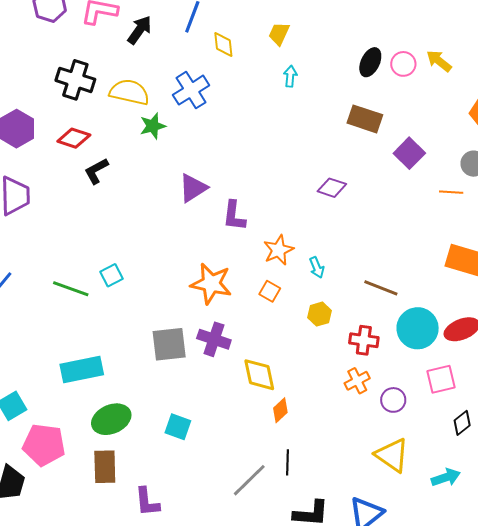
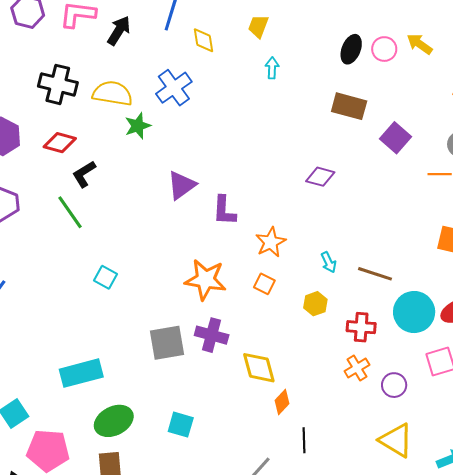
cyan arrow: (317, 267) -> (329, 262), moved
cyan square: (112, 275) -> (105, 277), turned -30
green line: (71, 289) -> (70, 212), moved, turned 39
black line: (287, 462) -> (304, 440), moved

